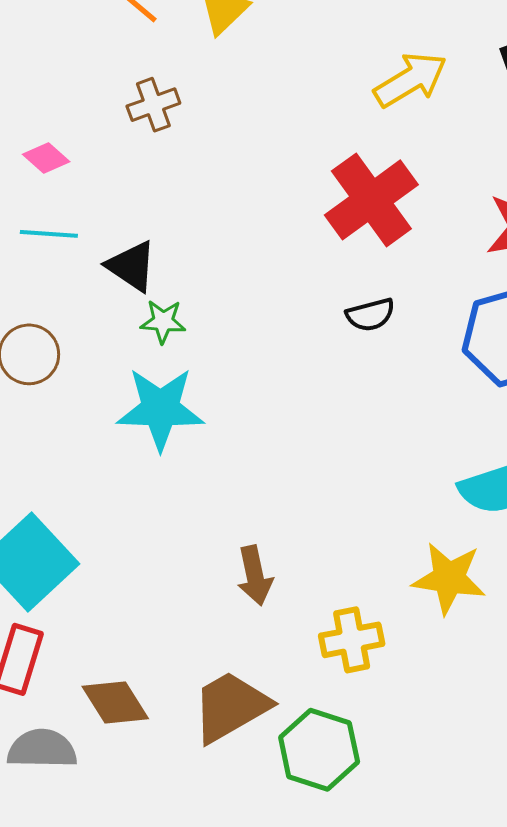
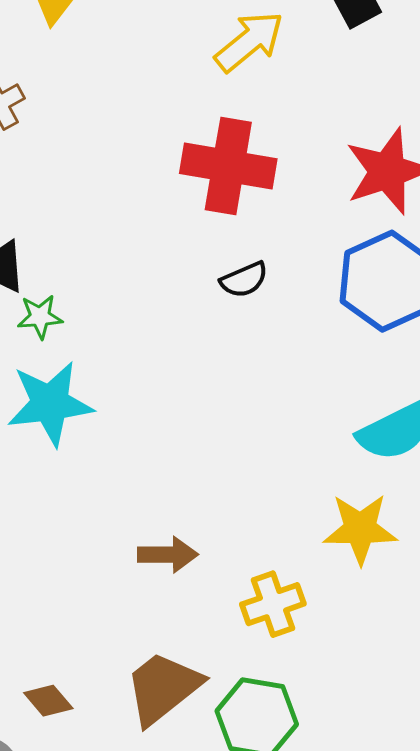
red cross: (371, 200) -> (228, 166), turned -36
brown arrow: (255, 576) -> (168, 555), turned -70
brown diamond: (115, 702) -> (48, 701), size x0.7

